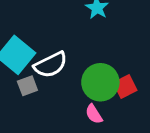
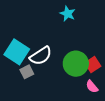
pink semicircle: (94, 114) -> (92, 87), moved

